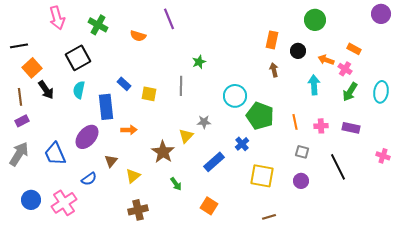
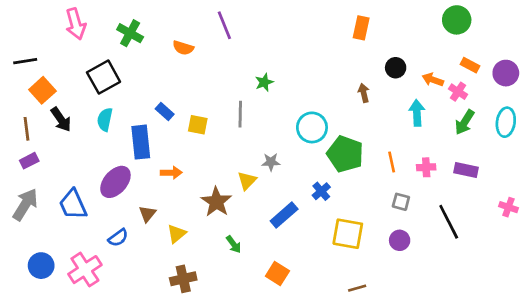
purple circle: (381, 14) -> (506, 73), moved
green circle: (315, 20) -> (457, 20), moved
orange rectangle: (272, 40) -> (361, 28), moved

